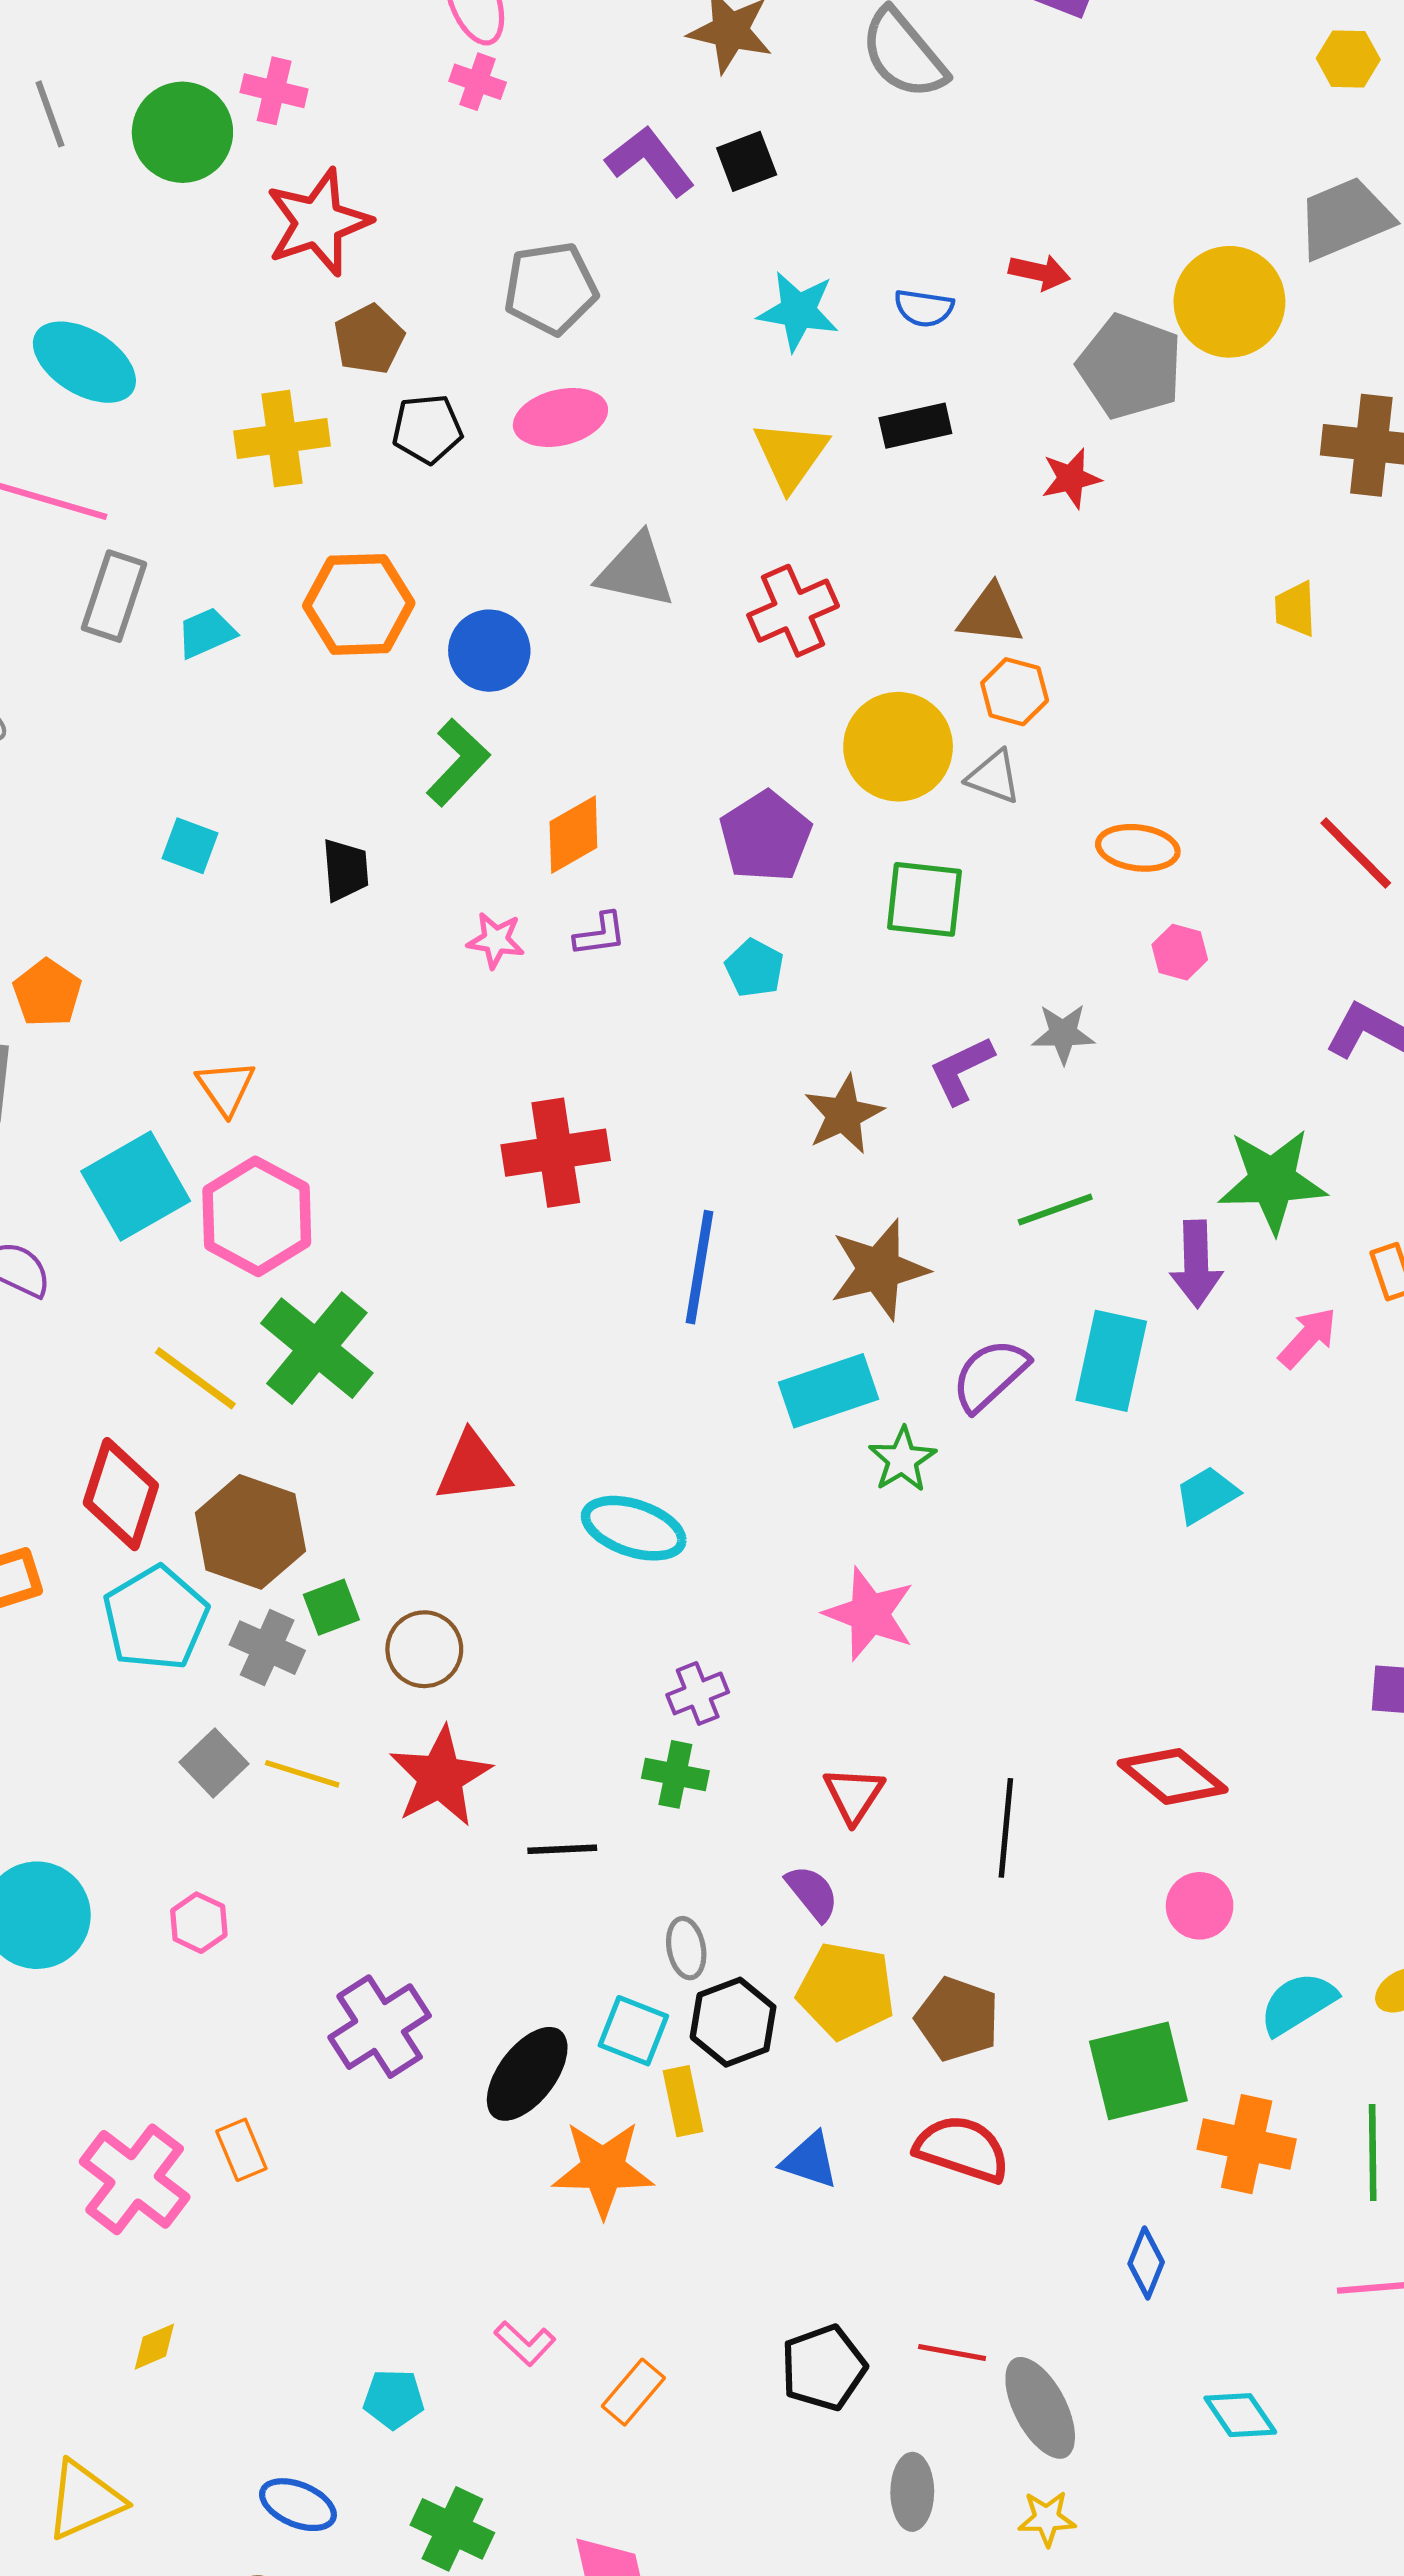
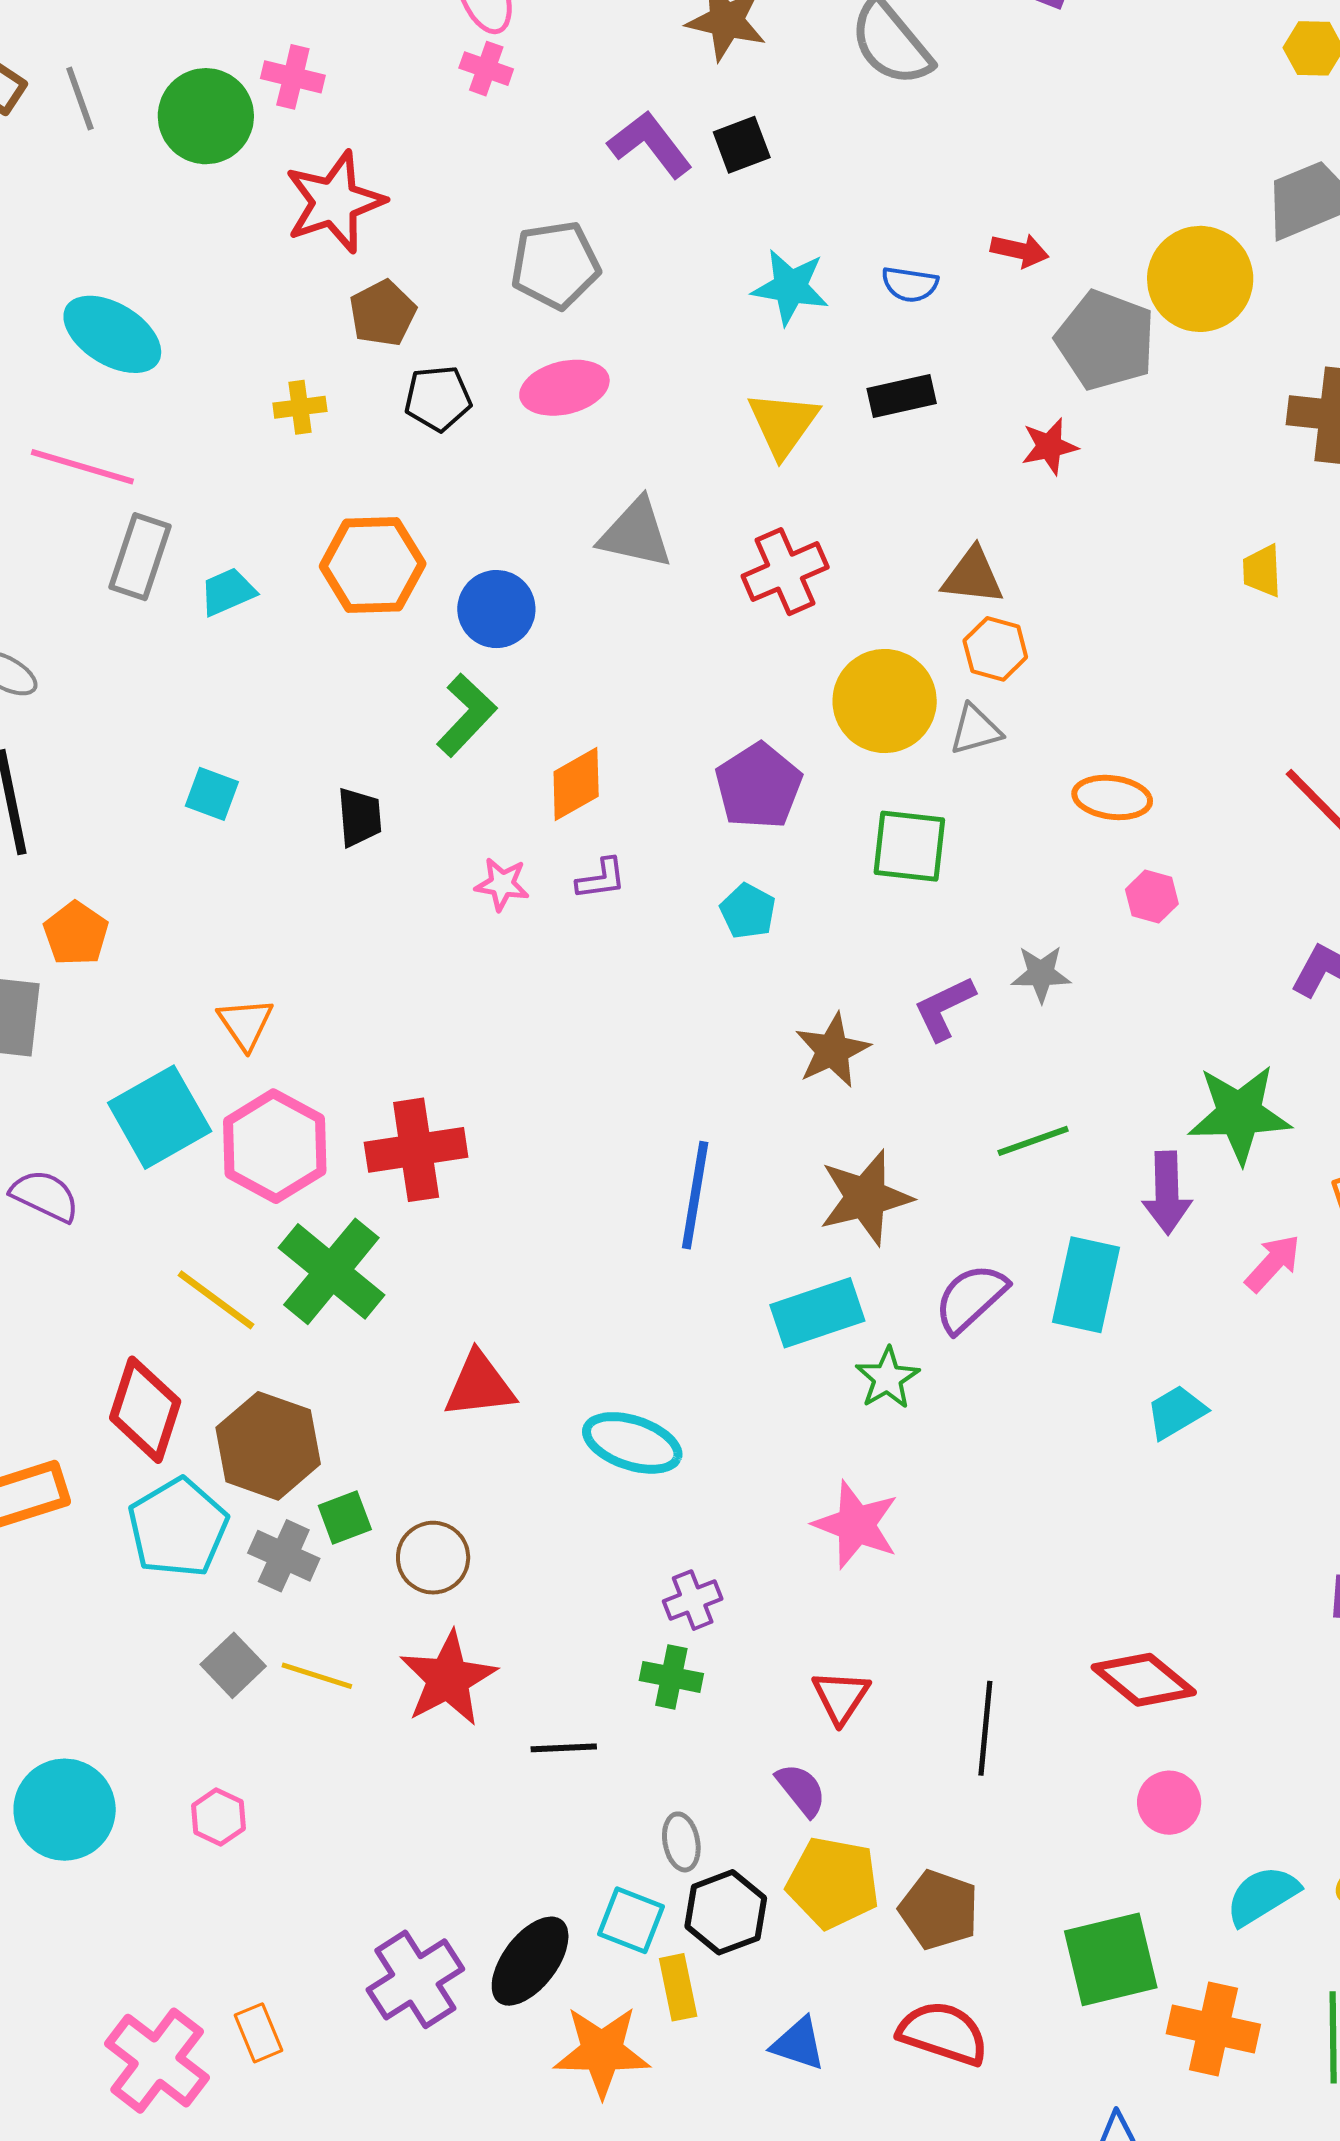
yellow cross: (282, 439) -> (300, 407), size x0.6
gray triangle: (994, 777) -> (975, 730), turned -36
red cross: (556, 1153) -> (416, 1150), moved
purple cross: (380, 2027) -> (415, 1979), moved

